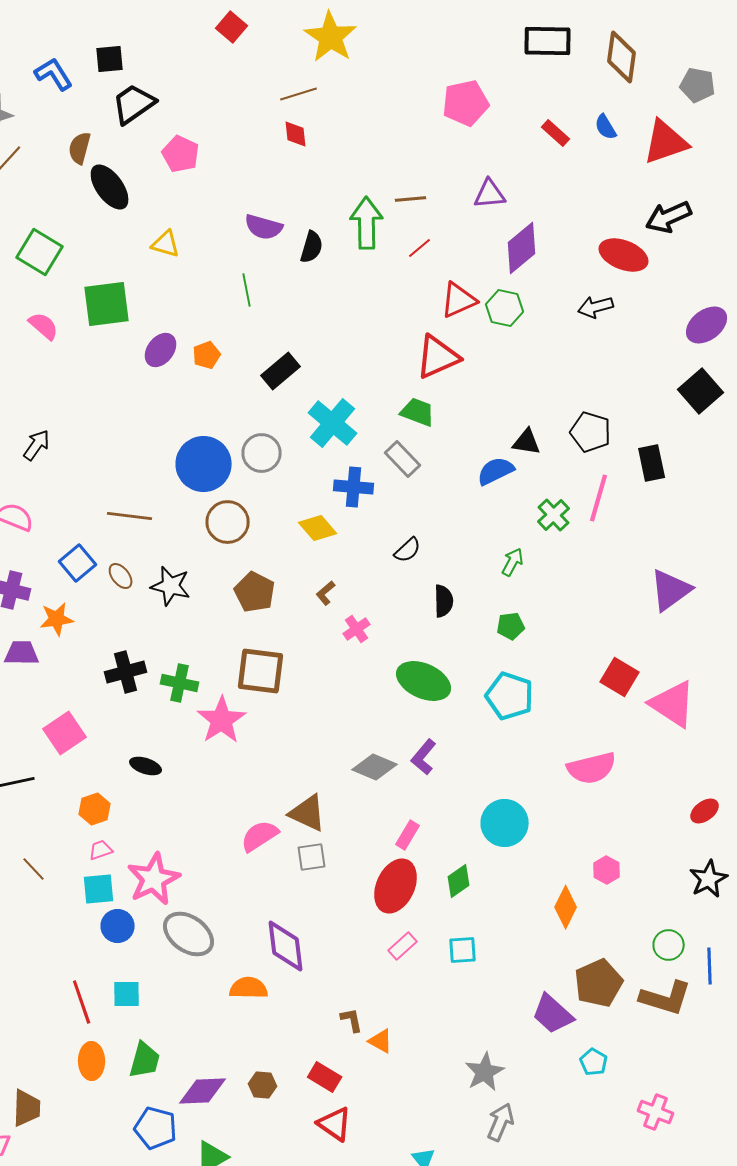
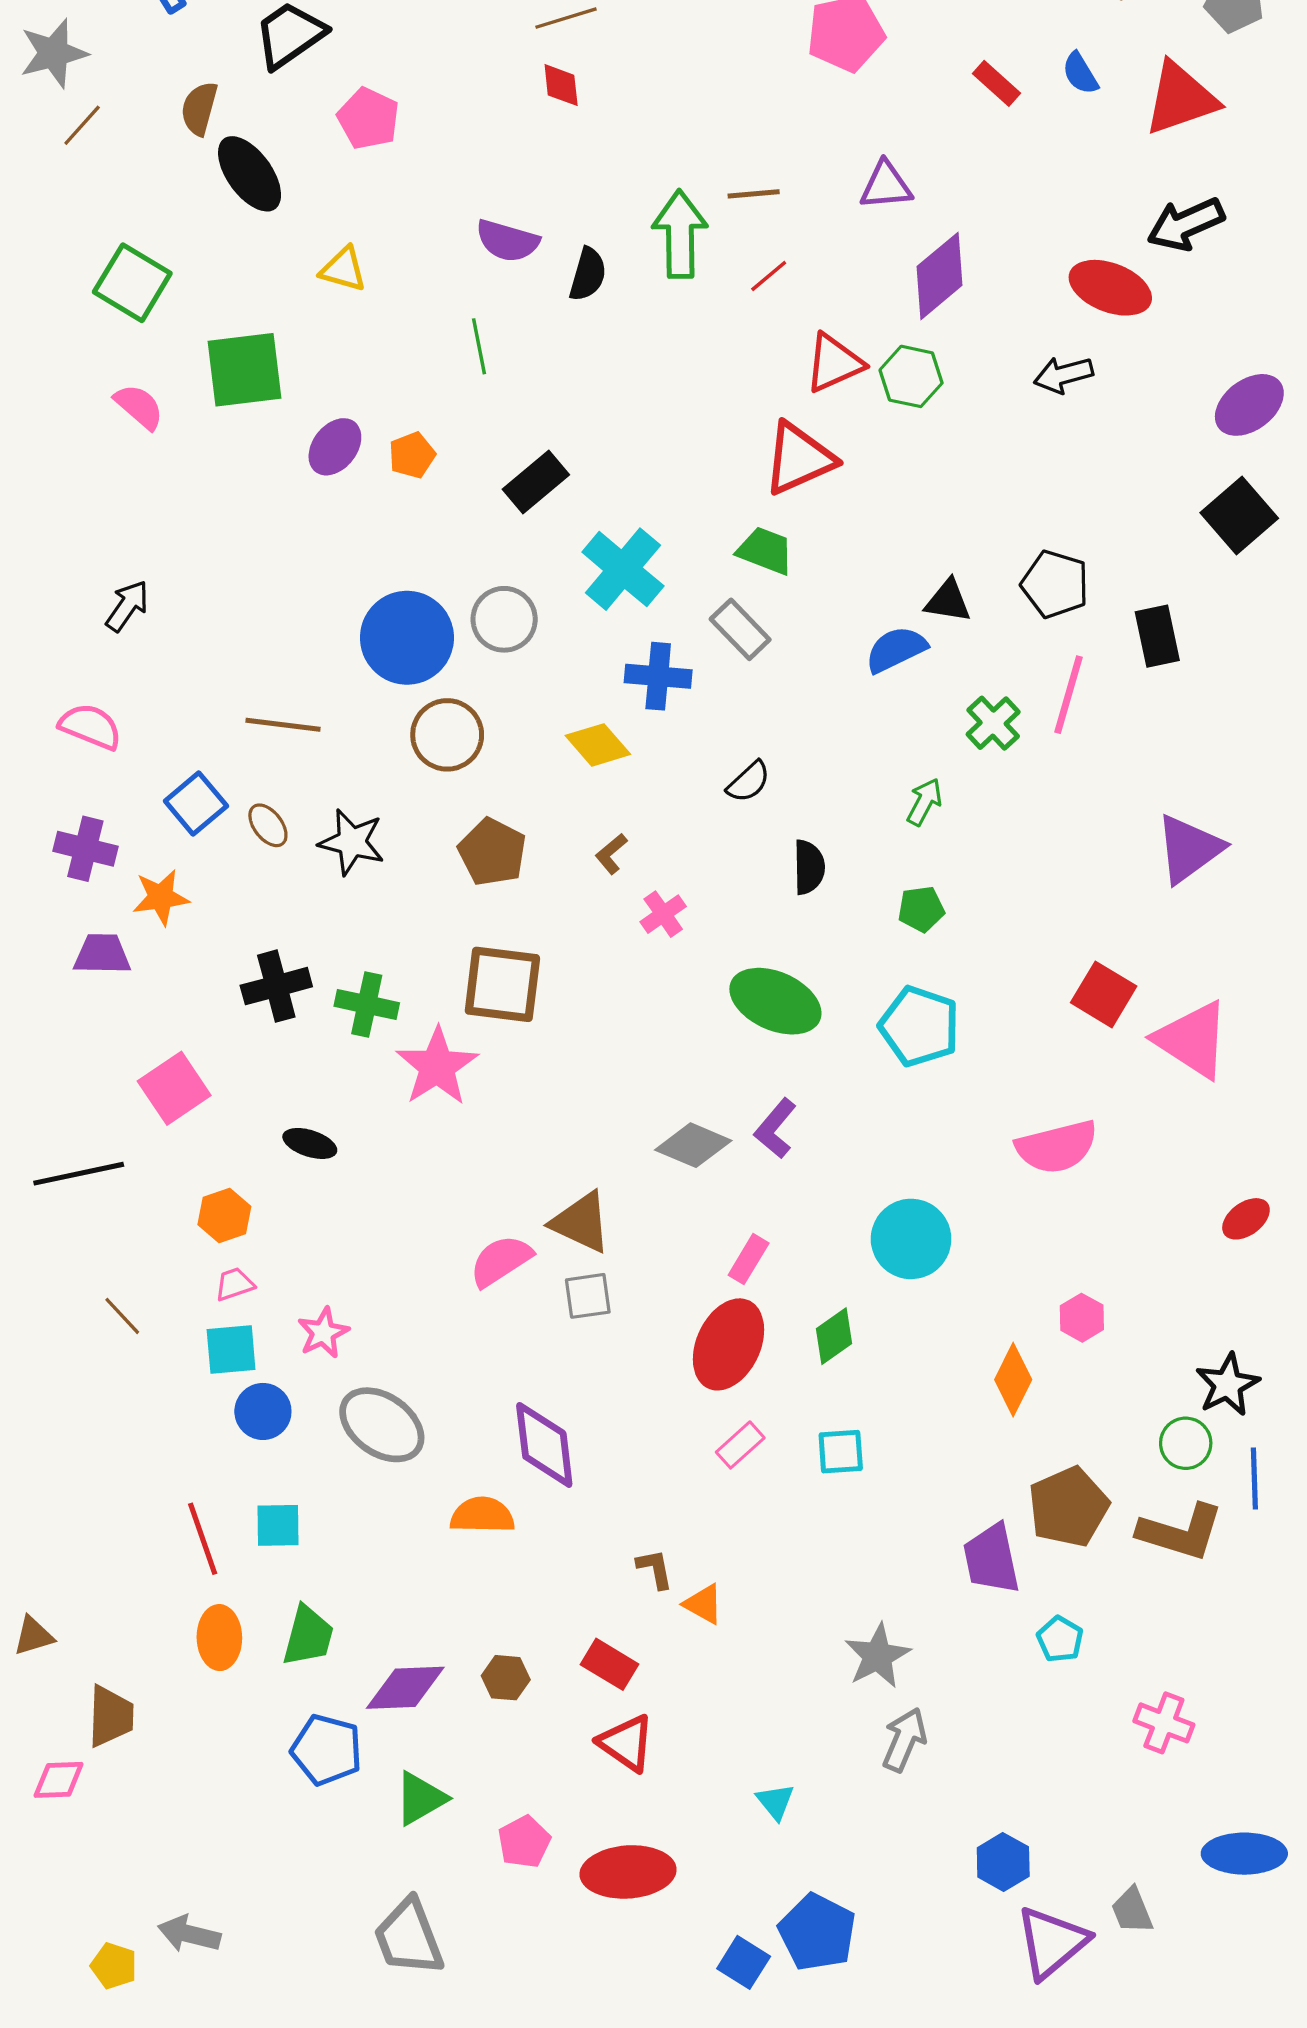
pink star: (154, 879) -> (323, 1333), size x0.6
black star: (709, 879) -> (1228, 1385), moved
purple trapezoid: (553, 1014) -> (991, 1559), turned 36

